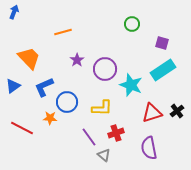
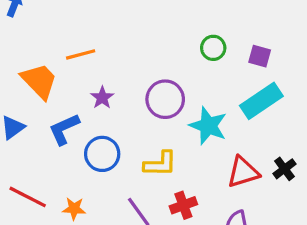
green circle: (132, 24) -> (213, 48), moved
orange line: (63, 32) -> (81, 54), moved
purple star: (77, 60) -> (102, 98), moved
orange star: (50, 118) -> (74, 209), moved

